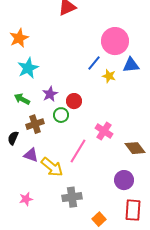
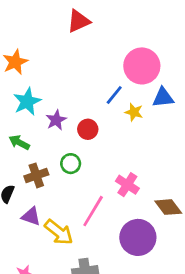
purple star: (50, 94) -> (56, 120), moved
red circle: (74, 101) -> (88, 129), moved
purple circle: (124, 180) -> (138, 237), moved, size x1.4

